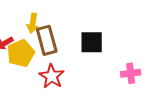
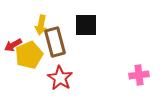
black square: (92, 42) -> (86, 25), moved

